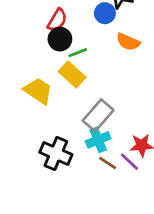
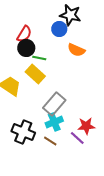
green line: (78, 53) -> (39, 58), turned 32
brown line: (108, 163) -> (50, 141), moved

